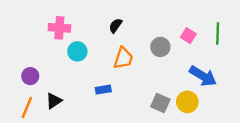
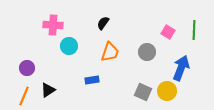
gray circle: (160, 47) -> (147, 52), moved
blue arrow: (203, 76) -> (181, 68), turned -100

